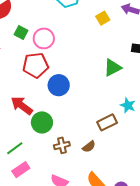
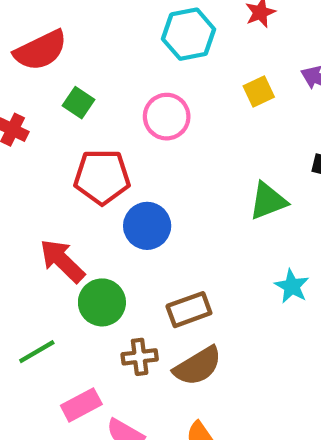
pink circle: (44, 38) -> (167, 117), moved
brown rectangle: (107, 122) -> (189, 310), moved
brown semicircle: (89, 147) -> (198, 366), size x1.6
pink rectangle: (21, 170) -> (81, 405), moved

